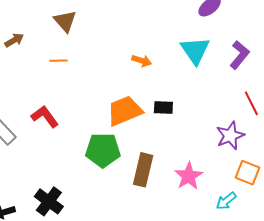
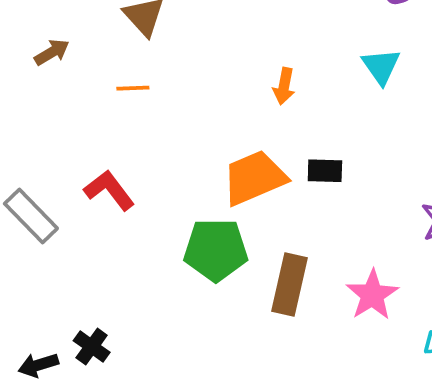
cyan triangle: (195, 51) -> (381, 66), size x0.7
orange arrow: (142, 61) -> (284, 86), turned 84
black cross: (49, 201) -> (92, 346), moved, size x0.7

